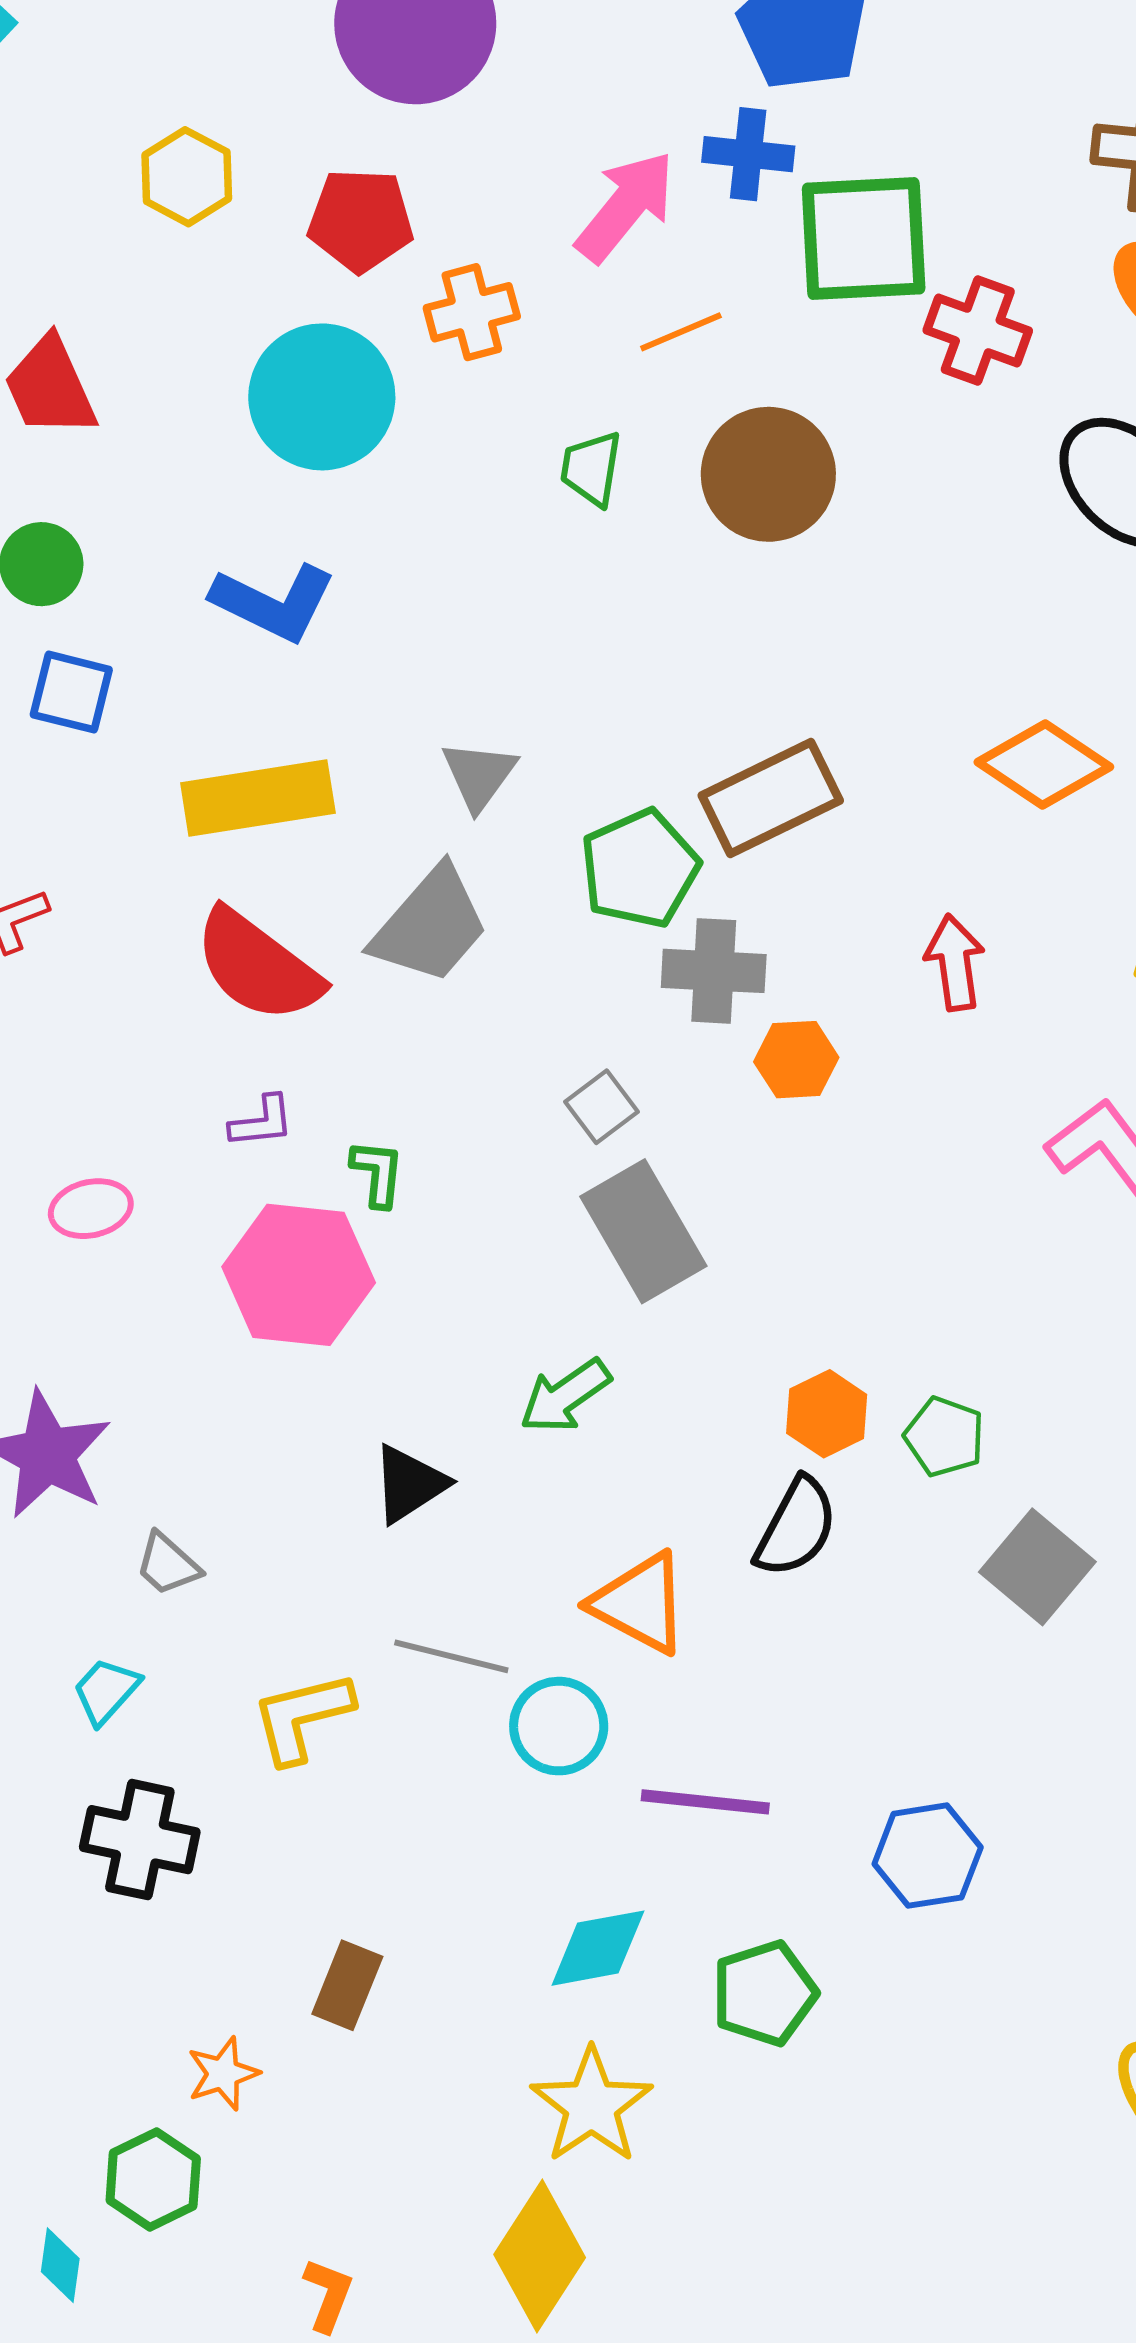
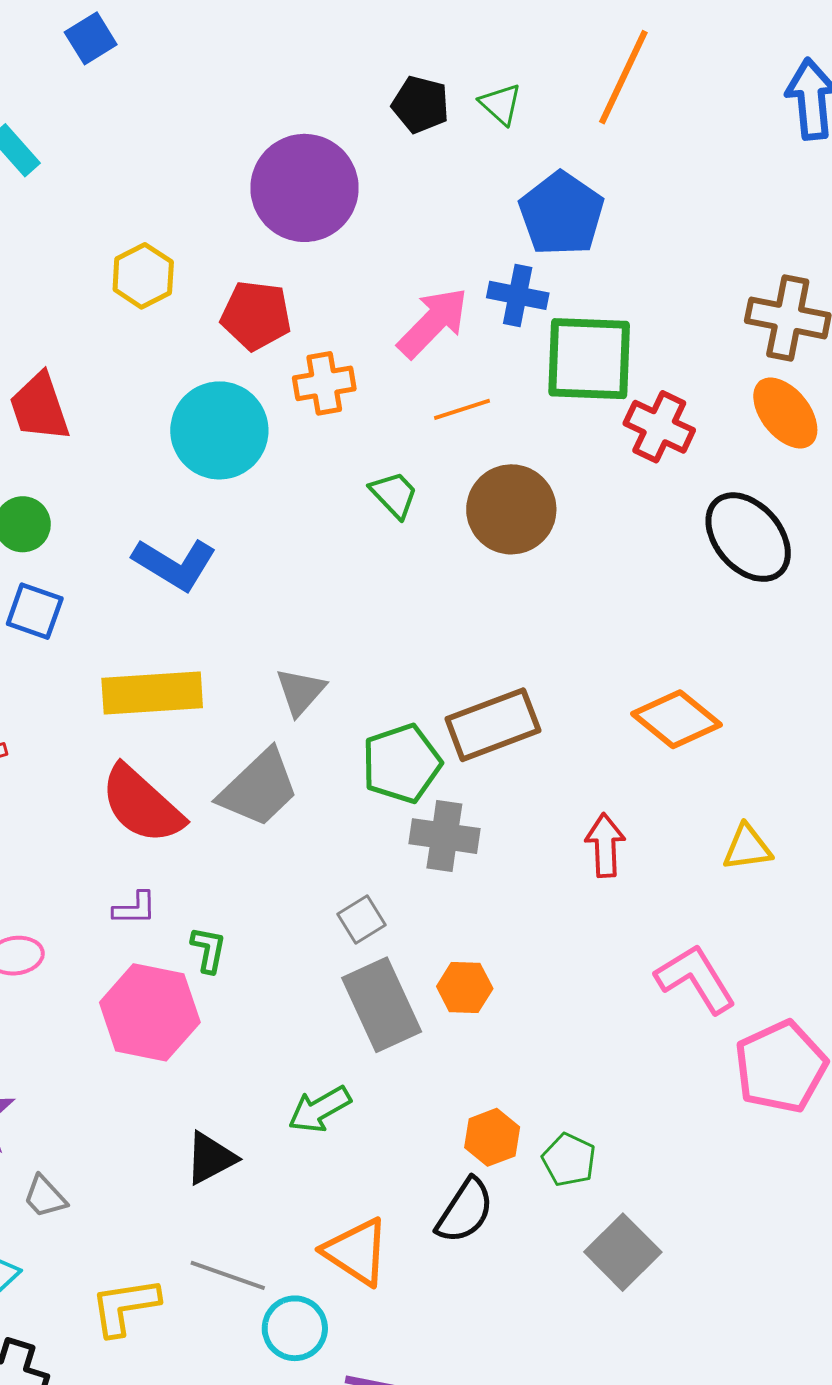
green trapezoid: (591, 468) -> (394, 495), turned 122
orange hexagon: (796, 1060) -> (465, 987), moved

